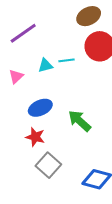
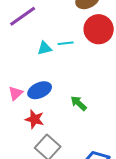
pink triangle: (16, 77) -> (16, 93), moved
green arrow: (80, 121) -> (79, 103), size x0.7

